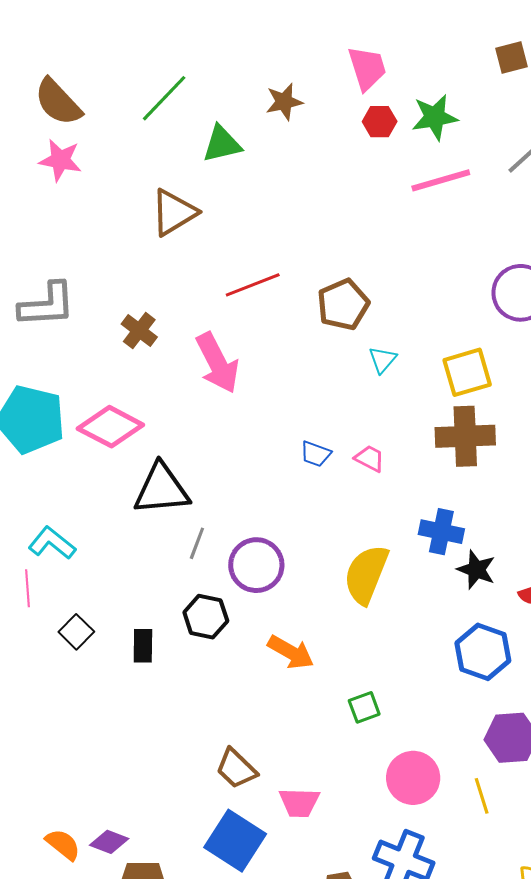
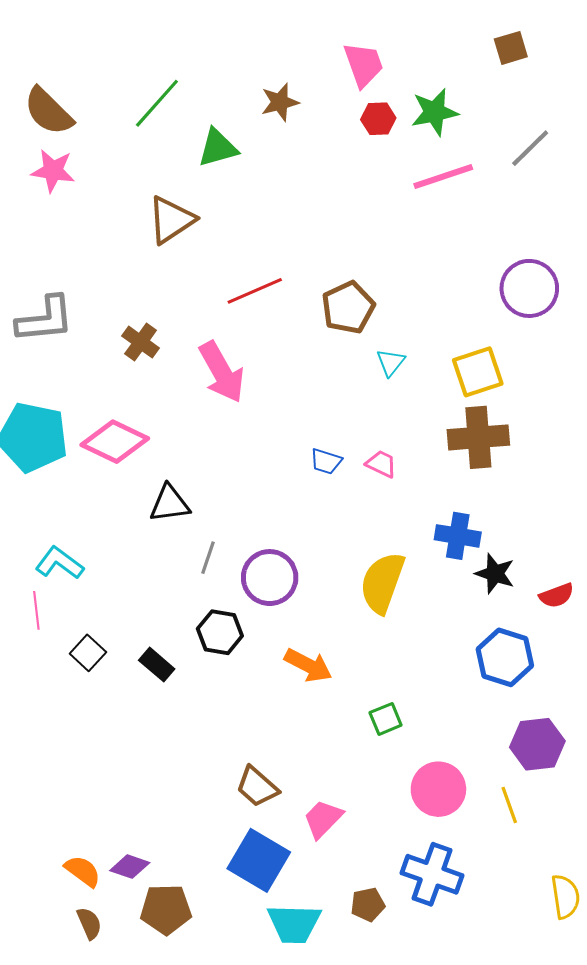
black triangle: (162, 489) -> (170, 504), size x0.7
black rectangle: (143, 646) -> (157, 665), turned -48
pink trapezoid: (299, 802) -> (323, 819), turned 135

